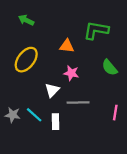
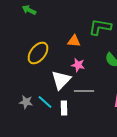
green arrow: (26, 20) -> (29, 10), moved
white triangle: (52, 90) -> (61, 80), size x1.5

